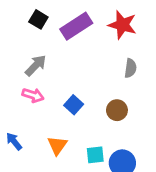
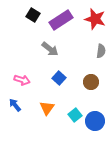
gray arrow: (36, 65) -> (50, 49), moved, turned 84
pink arrow: (33, 95) -> (22, 80), moved
cyan square: (95, 155) -> (75, 115), turned -32

